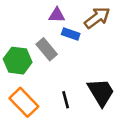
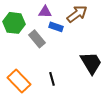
green hexagon: (18, 61) -> (14, 23), moved
black trapezoid: (101, 92) -> (91, 63), moved

